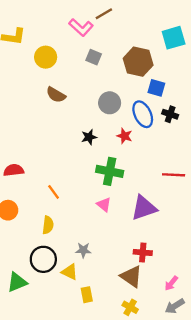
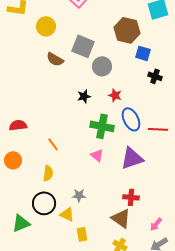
gray square: (94, 57) -> (83, 46), moved, size x1.6
blue ellipse: (143, 114) -> (131, 119), moved

